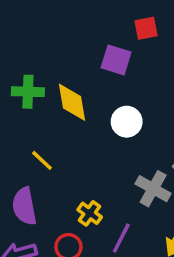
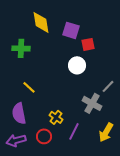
red square: (146, 28) -> (88, 44), moved
yellow diamond: (72, 102) -> (41, 22), moved

